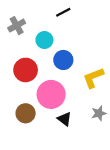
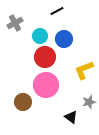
blue circle: (63, 60) -> (64, 39), moved
red circle: (26, 70) -> (45, 57), moved
black triangle: (64, 119) -> (71, 117), moved

